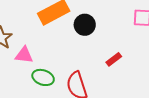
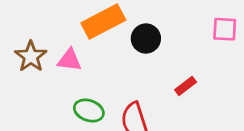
pink triangle: (24, 55) -> (69, 60), moved

